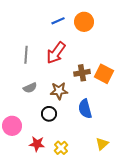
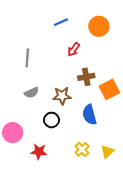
orange circle: (84, 22) -> (99, 26), moved
red arrow: (56, 53) -> (74, 49), moved, size x0.6
orange square: (104, 74) -> (109, 89), moved, turned 36
yellow cross: (61, 148) -> (82, 149), moved

